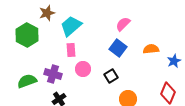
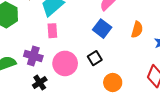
orange semicircle: (151, 49) -> (137, 30), turned 112
pink circle: (83, 69) -> (65, 63), moved, size x1.5

